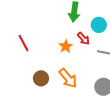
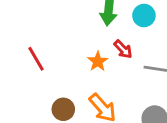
cyan circle: (99, 25) -> (144, 16), moved

